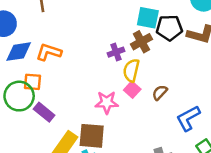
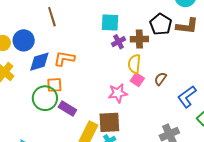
cyan square: (148, 18) -> (110, 23), moved
black pentagon: (169, 28) -> (161, 24), turned -30
brown cross: (141, 42) -> (139, 39), turned 36
purple cross: (116, 52) -> (119, 42), moved

